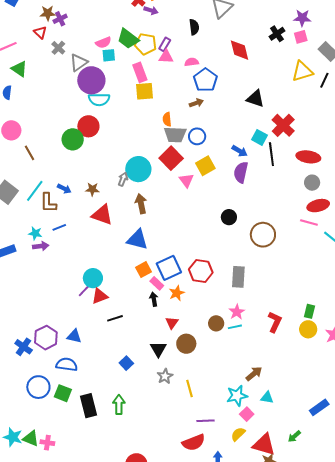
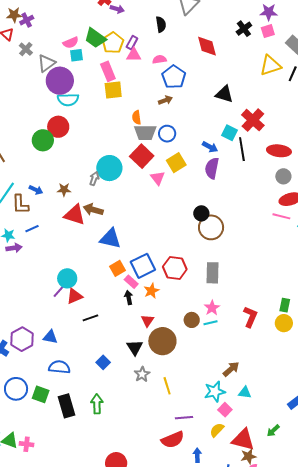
yellow pentagon: (146, 44) -> (113, 43), turned 30
brown arrow: (141, 204) -> (93, 210), moved, turned -60
brown circle: (263, 235) -> (211, 227), moved
brown circle: (186, 344) -> (162, 341), size x1.4
blue semicircle: (67, 364) -> (59, 367), moved

